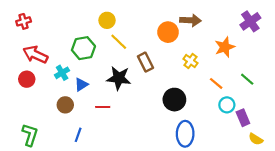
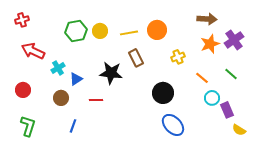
yellow circle: (107, 20) -> (100, 31), moved
brown arrow: (190, 20) -> (207, 19), moved
purple cross: (250, 21) -> (234, 40), moved
yellow line: (119, 42) -> (129, 33), moved, turned -54
green hexagon: (83, 48) -> (76, 31), moved
yellow cross: (190, 61) -> (178, 57), turned 32
red circle: (27, 79) -> (23, 90), moved
blue ellipse: (185, 134) -> (173, 125), turned -45

